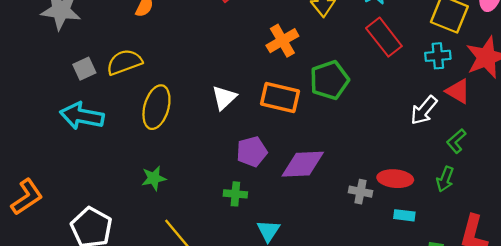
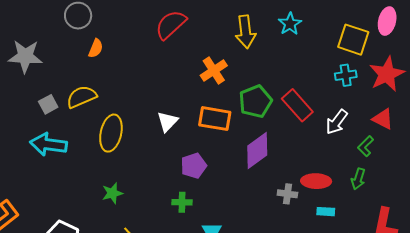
red rectangle: (384, 37) -> (297, 105), moved
red triangle: (458, 91) -> (383, 119), moved
purple diamond: (303, 164) -> (257, 150), moved, turned -30

